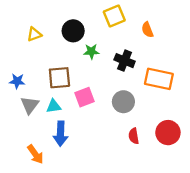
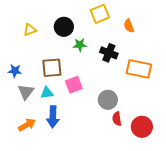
gray circle: (123, 102) -> (108, 100), moved
red circle: (168, 133) -> (142, 127), moved
orange arrow: (35, 154) -> (27, 125), moved, turned -84

